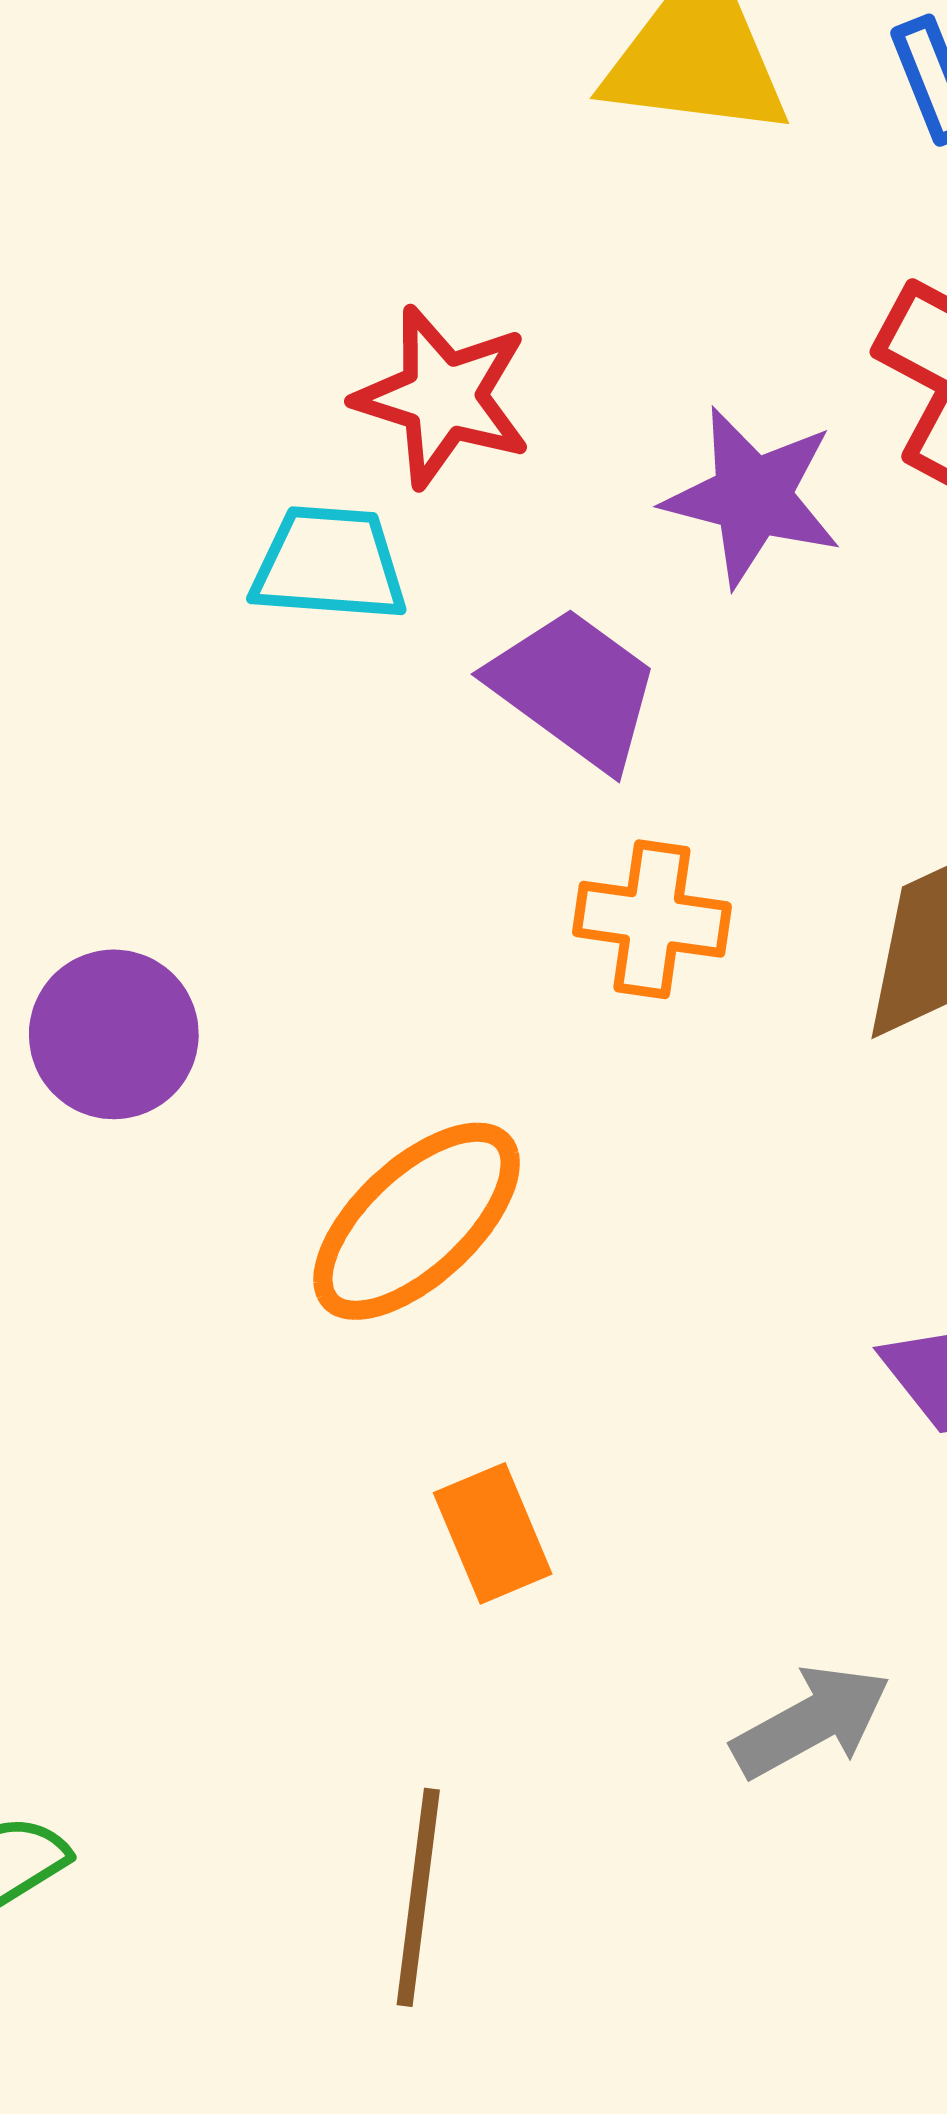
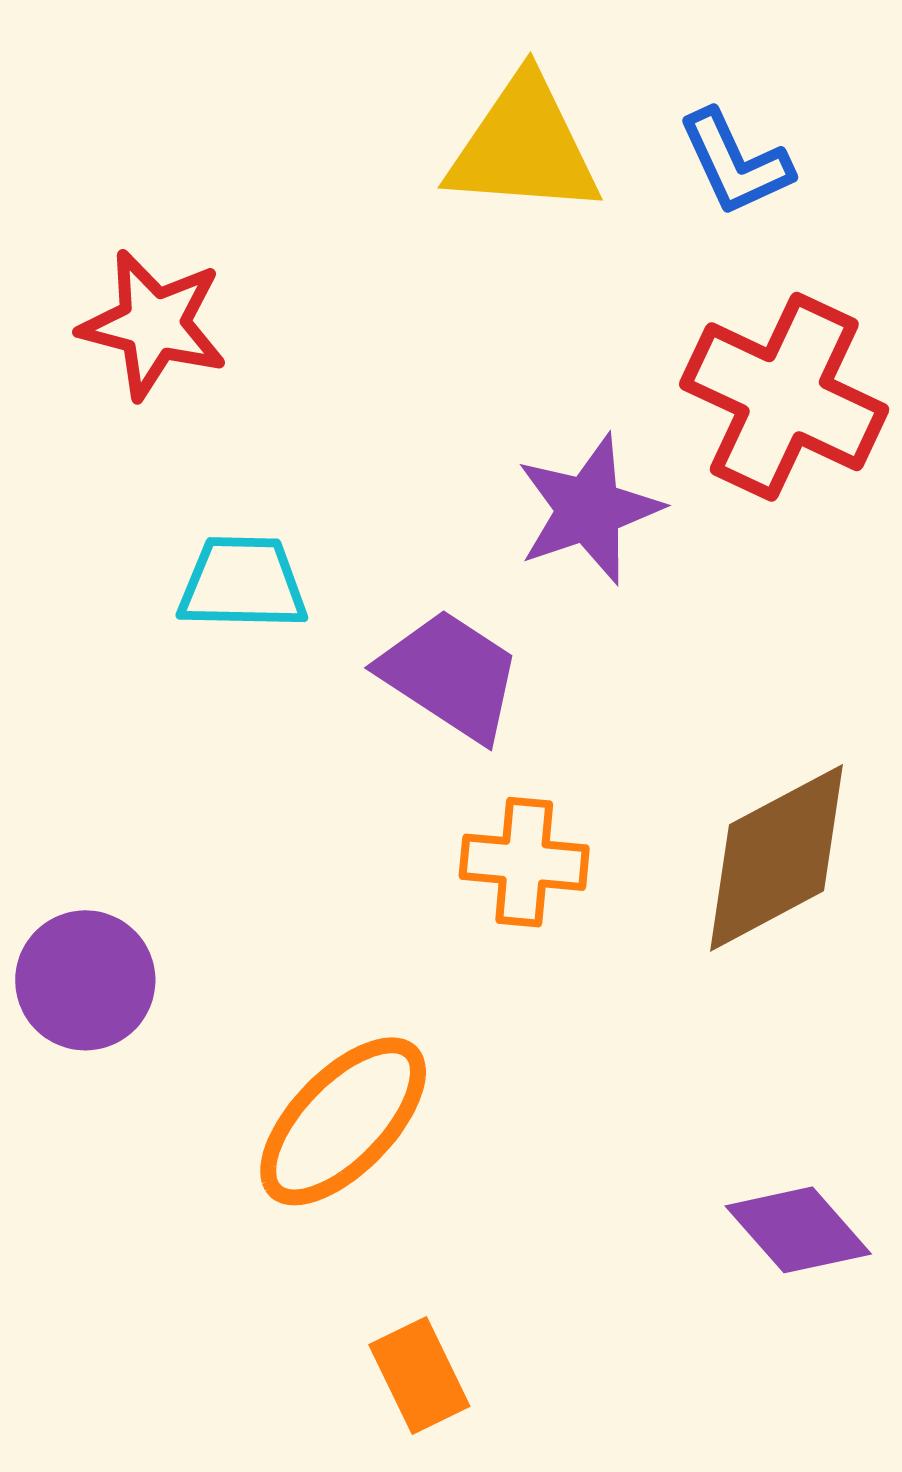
red star: (443, 397) -> (154, 325), moved
purple star: (752, 497) -> (589, 509), turned -30

